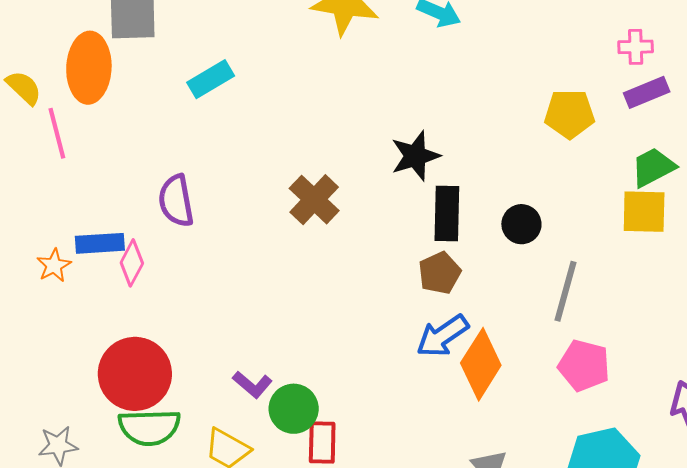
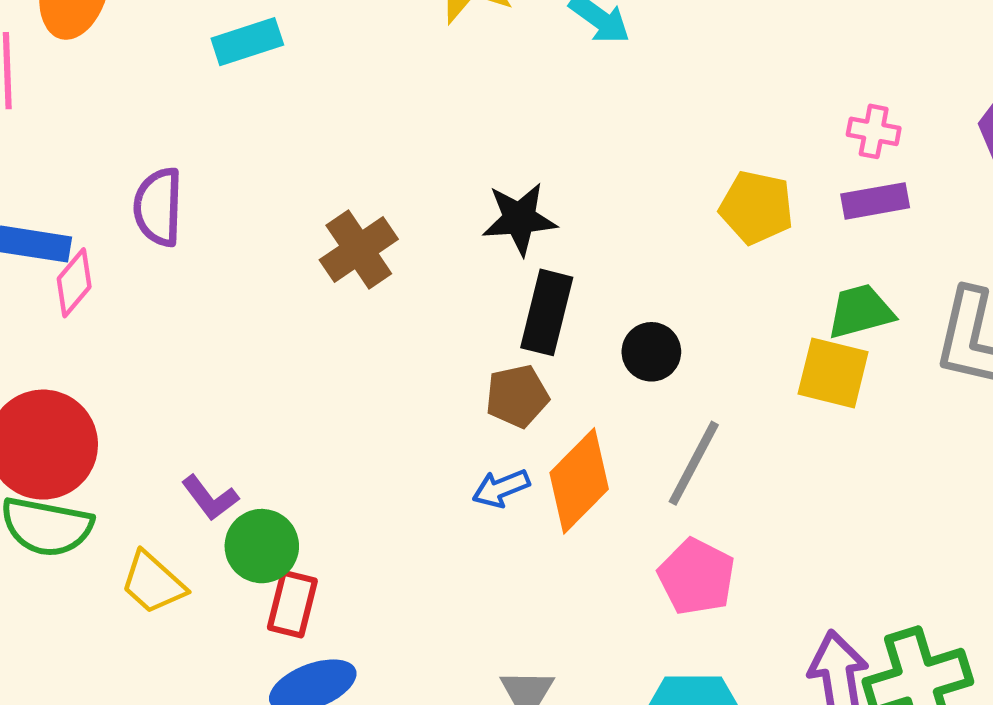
blue arrow: (442, 336) -> (501, 488), size x0.7
orange diamond: (481, 364) -> (579, 481), moved

